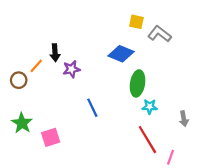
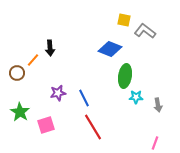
purple star: (71, 69) -> (58, 93), moved
gray arrow: (184, 119) -> (158, 105), moved
red line: (147, 140) -> (93, 127), moved

